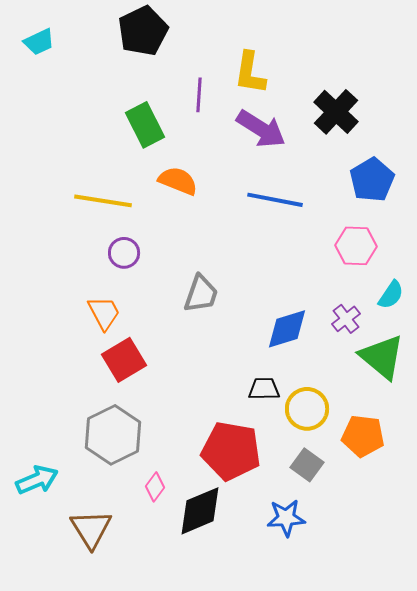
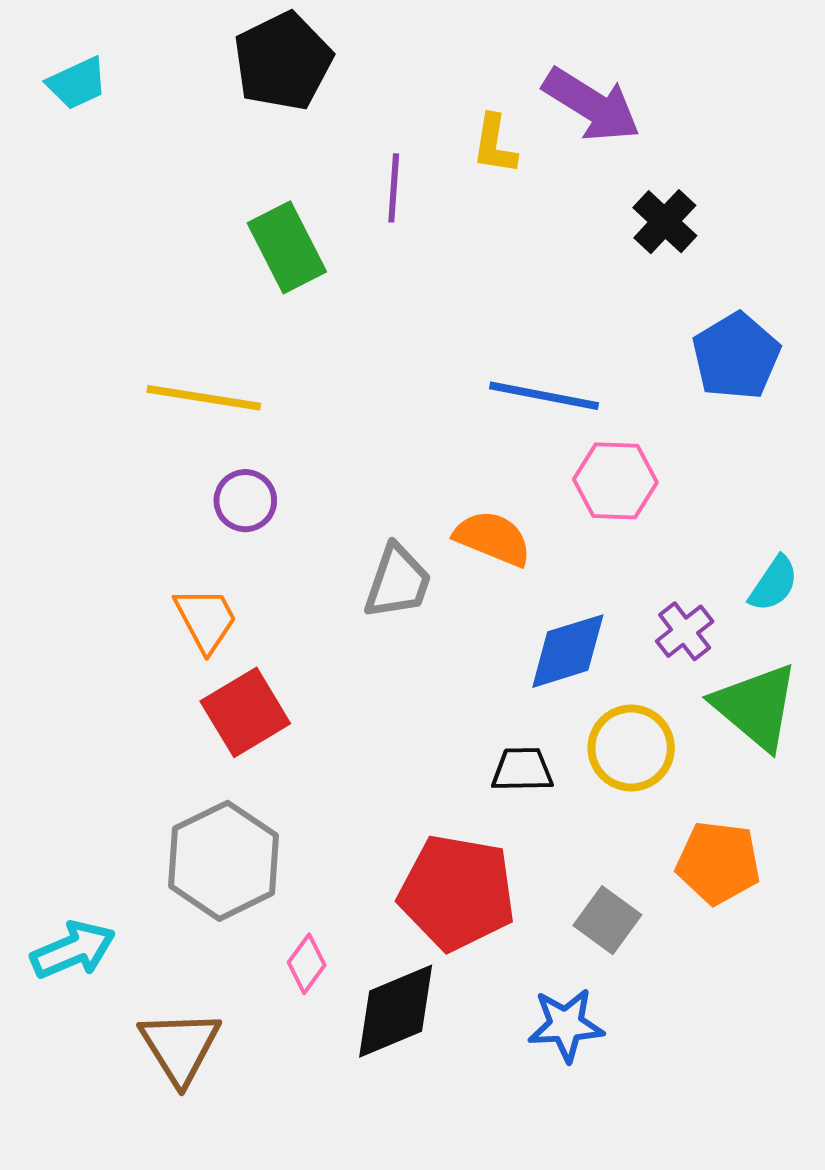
yellow L-shape: (250, 73) -> (495, 144), size x0.7
black cross: (336, 112) -> (665, 222), size x0.7
purple arrow: (261, 129) -> (592, 105), moved
orange semicircle: (178, 181) -> (493, 538), moved
pink hexagon: (356, 246) -> (615, 481), moved
yellow circle: (307, 409) -> (631, 748), moved

